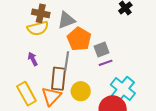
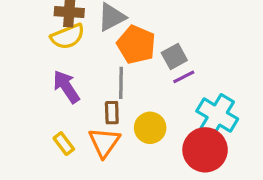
purple arrow: (33, 59) -> (66, 87), size x1.5
brown rectangle: (58, 79) -> (112, 113), size x0.6
yellow rectangle: (26, 94) -> (64, 144), size x0.6

